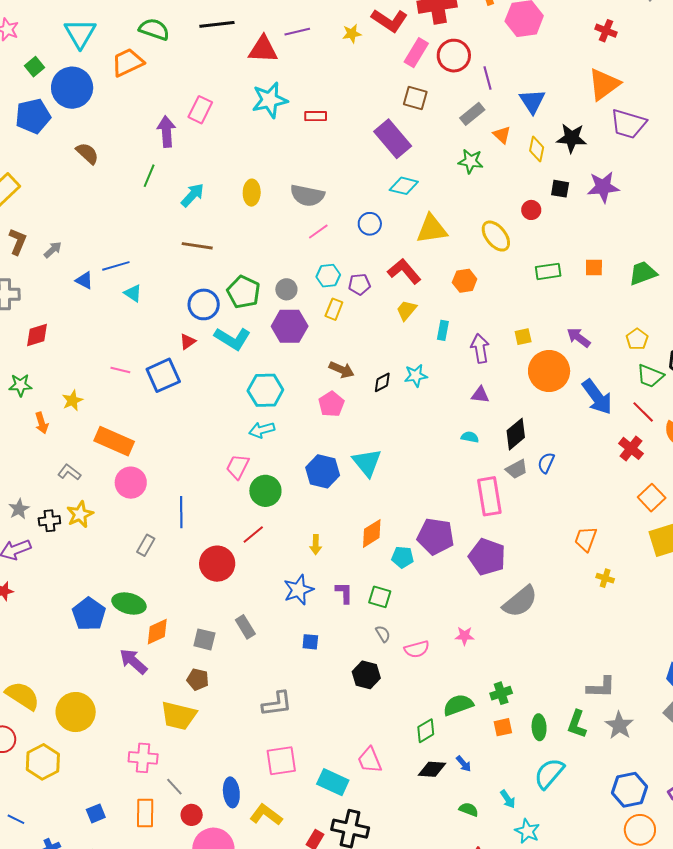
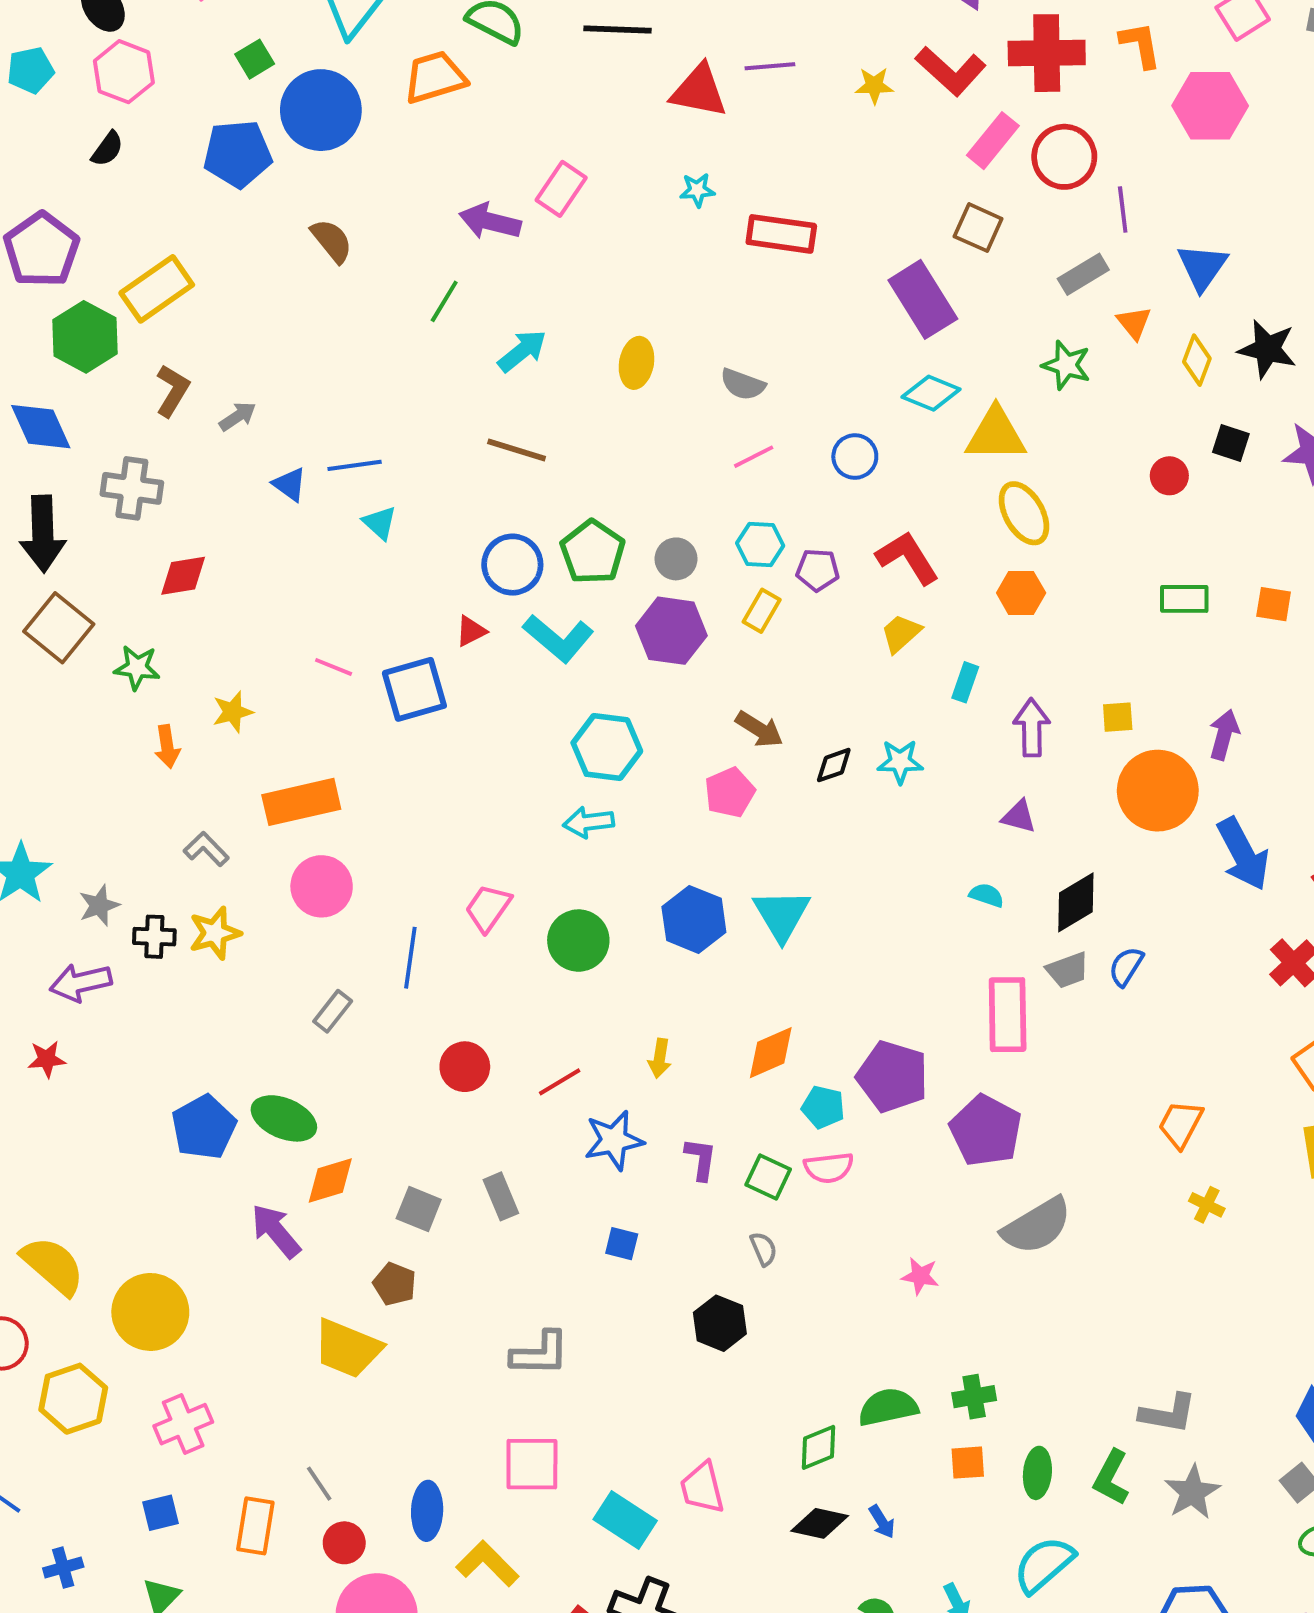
cyan star: (270, 100) -> (697, 190), size x0.5
red rectangle: (316, 116) -> (781, 234), size x1.6
purple arrow: (166, 132) -> (490, 221), turned -80
gray semicircle: (307, 195) -> (743, 384), size x0.7
yellow triangle: (432, 229) -> (996, 434), moved
yellow ellipse: (496, 236) -> (1024, 513), moved
purple arrow: (579, 338) -> (1224, 735), turned 60
orange rectangle: (114, 441) -> (301, 802), turned -45
pink trapezoid: (238, 467) -> (488, 908), moved
red line: (253, 534) -> (560, 1082), moved
red circle: (217, 564) -> (465, 1067), size x0.7
pink semicircle: (417, 649) -> (829, 1168), moved
pink cross: (143, 758) -> (183, 1424), moved, turned -36

